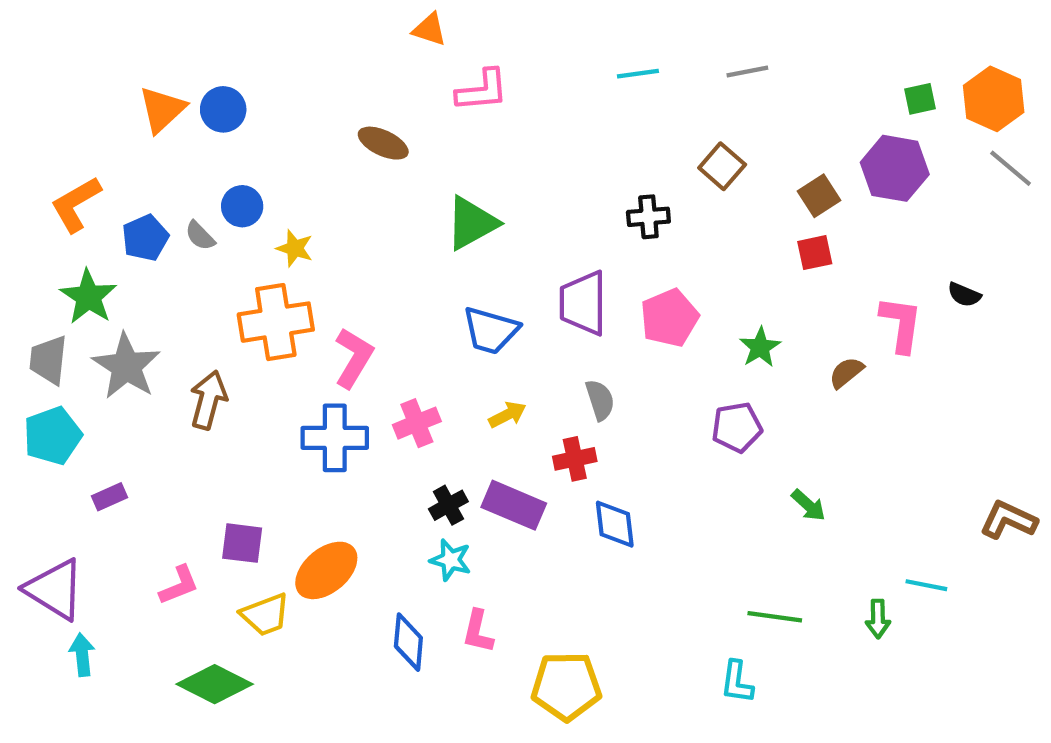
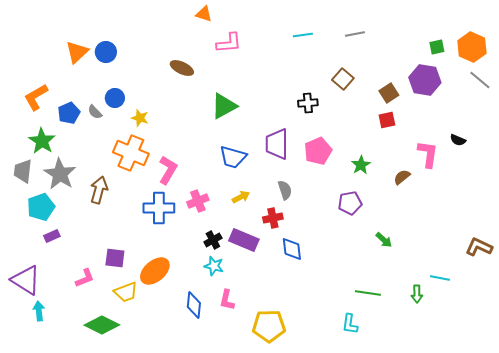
orange cross: (276, 322) -> (131, 153), turned 32
cyan pentagon: (53, 436) -> (41, 207), moved

